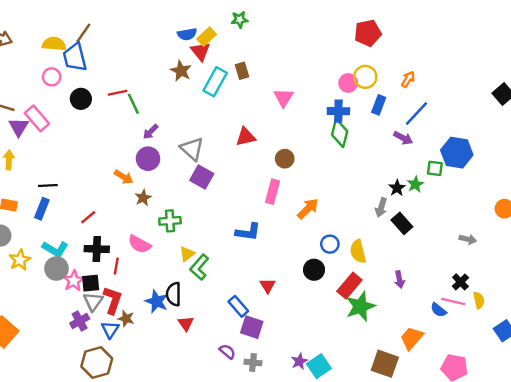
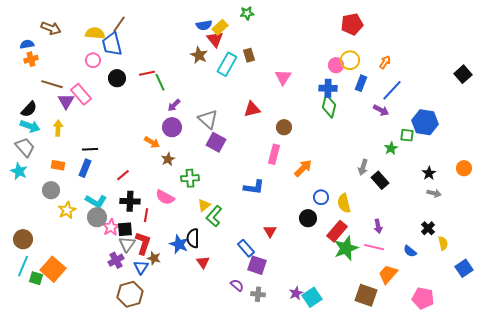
black star: (397, 188) -> (429, 173), moved
pink line: (453, 301) -> (374, 247), moved

